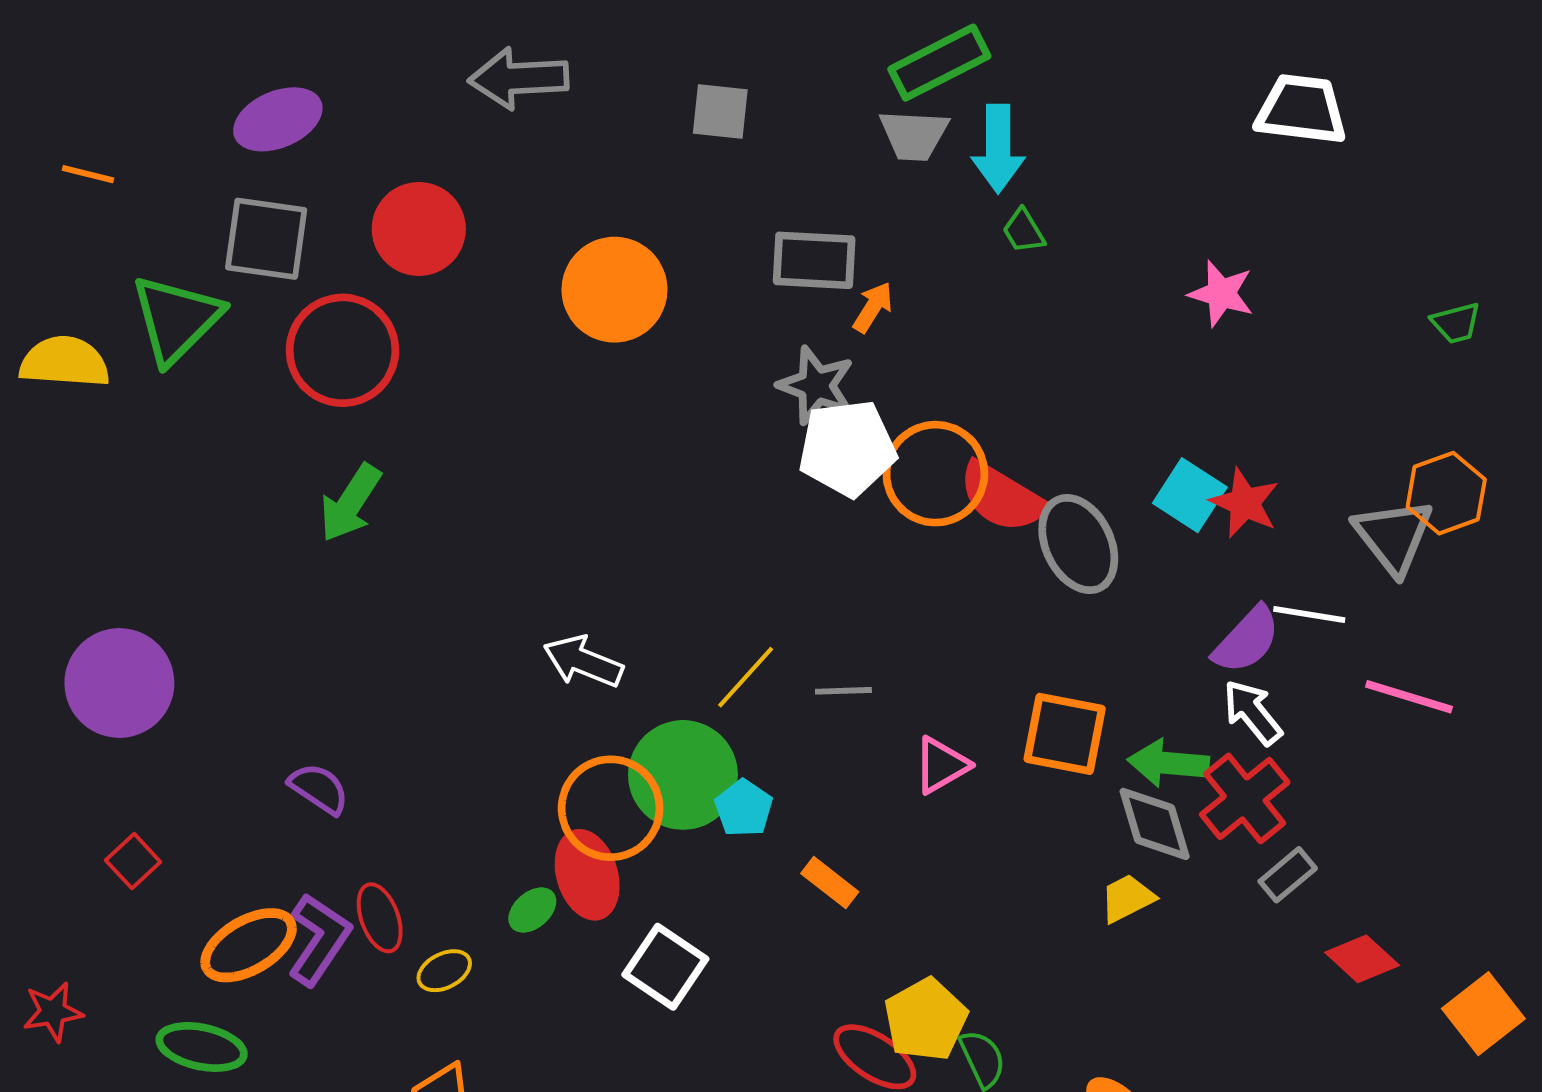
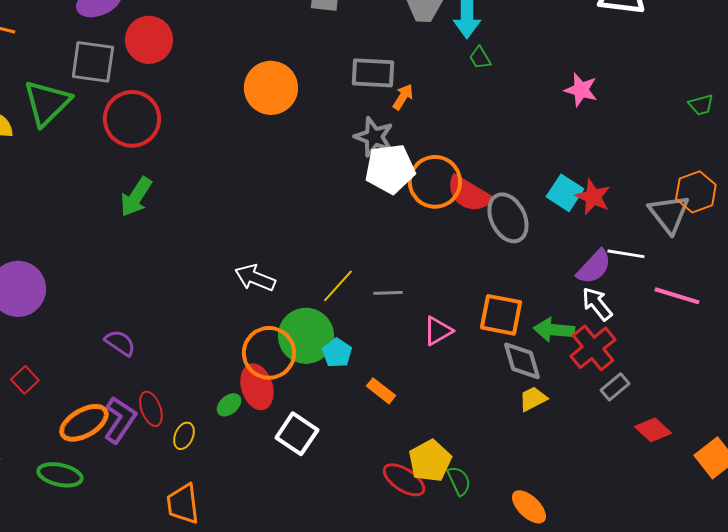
red circle: (419, 229) -> (149, 40), moved
gray diamond: (1155, 824) -> (522, 361), moved
yellow ellipse: (444, 971) -> (184, 436), turned -40

